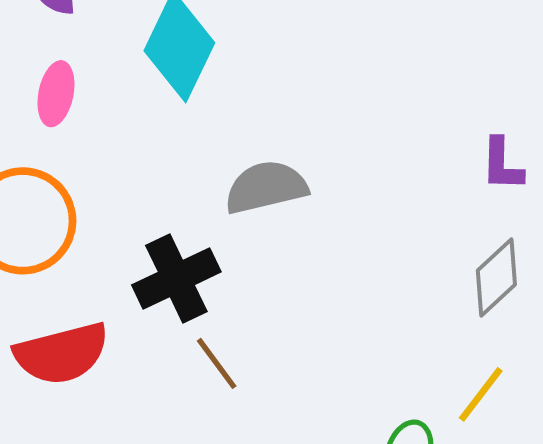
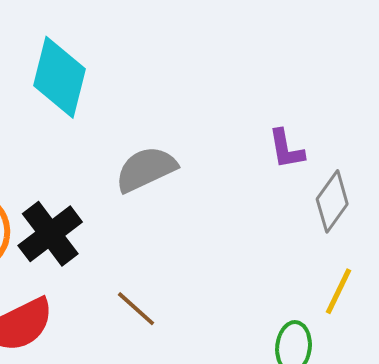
purple L-shape: (502, 164) -> (286, 149), moved
black cross: (176, 278) -> (50, 234), moved

